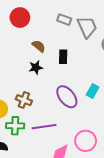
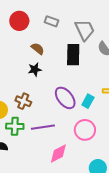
gray rectangle: (64, 20) -> (52, 21), moved
black rectangle: (63, 57) -> (73, 55), moved, size x1.5
cyan rectangle: (93, 91) -> (88, 101), moved
pink circle: (86, 141) -> (85, 130), moved

